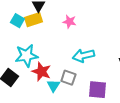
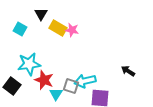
yellow rectangle: (33, 20) -> (58, 28), moved, turned 48
cyan arrow: (83, 56) -> (85, 81), moved

